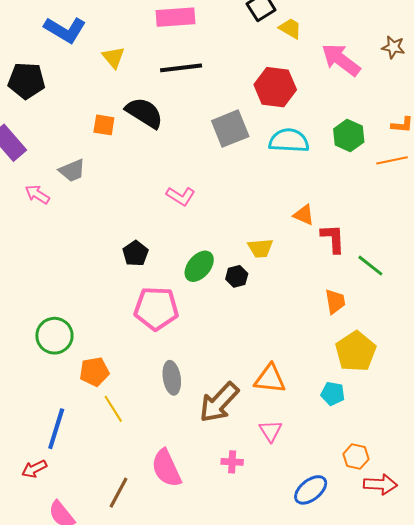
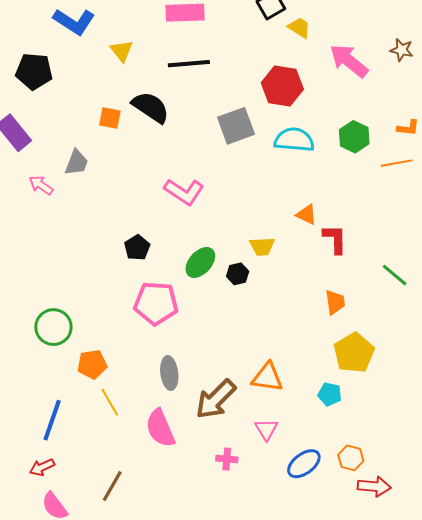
gray trapezoid: (72, 171) -> (77, 163), turned -48
pink L-shape: (181, 196) -> (184, 192), size x1.4
green line: (370, 266) -> (395, 275), moved
pink semicircle: (166, 468) -> (160, 428), moved
red arrow: (34, 469) -> (42, 467), moved
blue ellipse: (311, 490) -> (304, 464), moved

